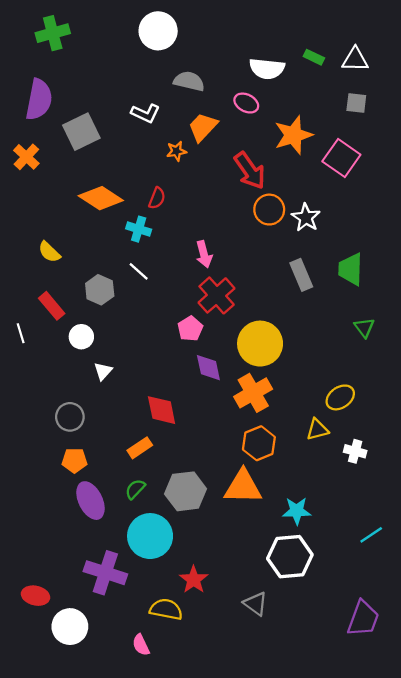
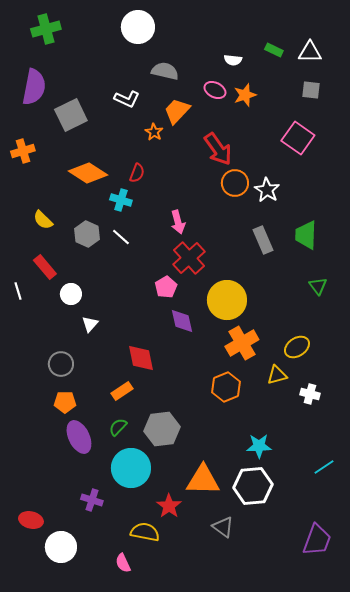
white semicircle: (267, 69) -> (233, 60), size x0.6
orange star: (293, 135) -> (245, 95), moved, size x0.7
orange star: (176, 151) -> (154, 132), turned -30
orange cross: (26, 157) -> (23, 151), moved, turned 30
gray hexagon: (100, 290) -> (87, 234), moved
orange cross: (253, 393) -> (242, 343), moved
orange triangle: (243, 487) -> (203, 480), moved
purple cross: (105, 573) -> (92, 500), size x0.6

